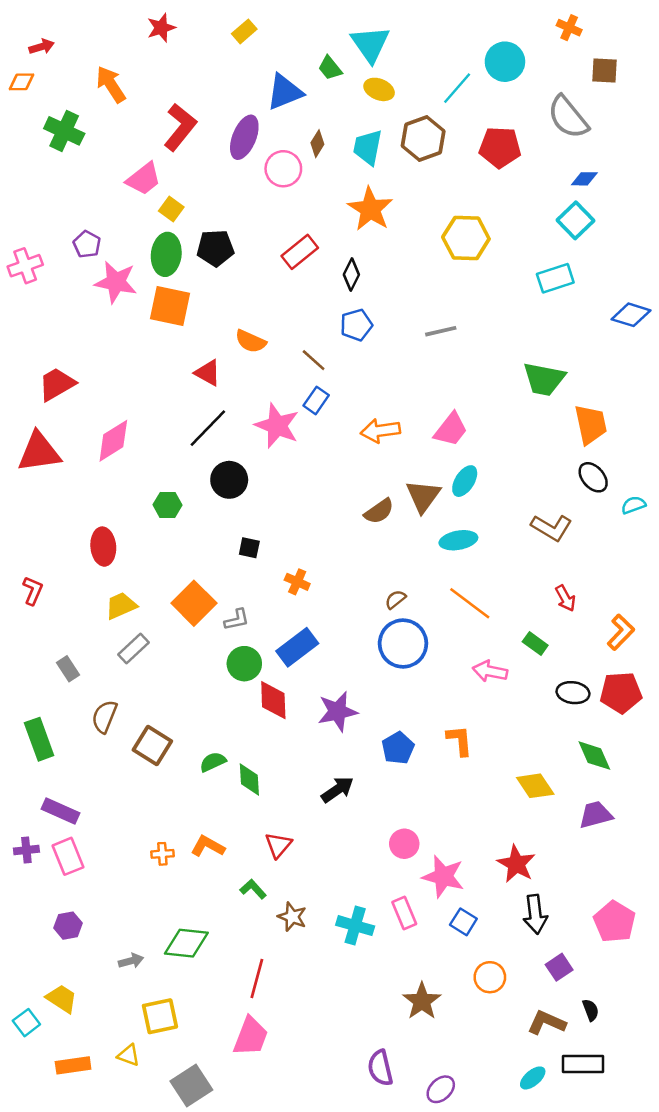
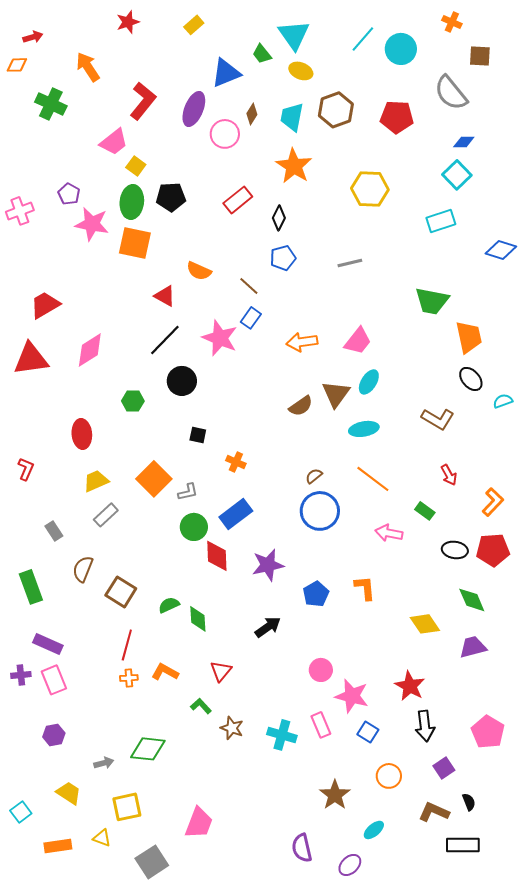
cyan line: (457, 88) -> (363, 39), moved
red line: (257, 978) -> (127, 645), moved
yellow trapezoid: (62, 999) -> (69, 793), moved
cyan ellipse: (533, 1078) -> (374, 830), moved

